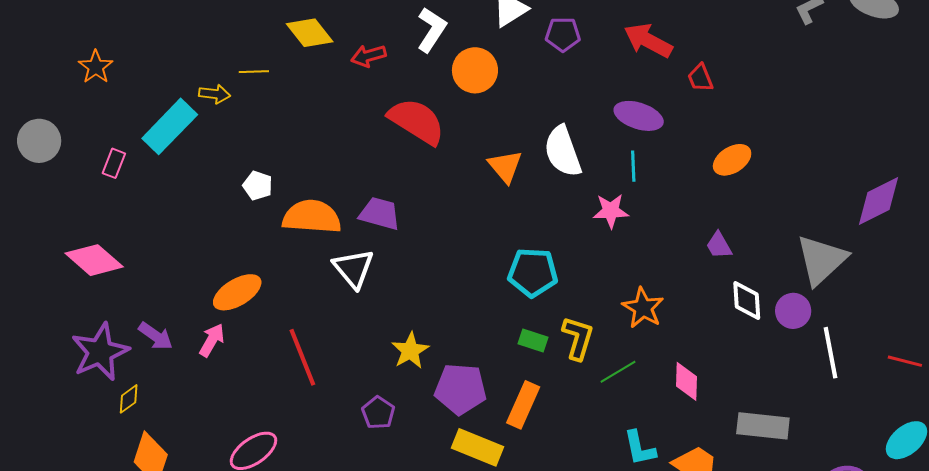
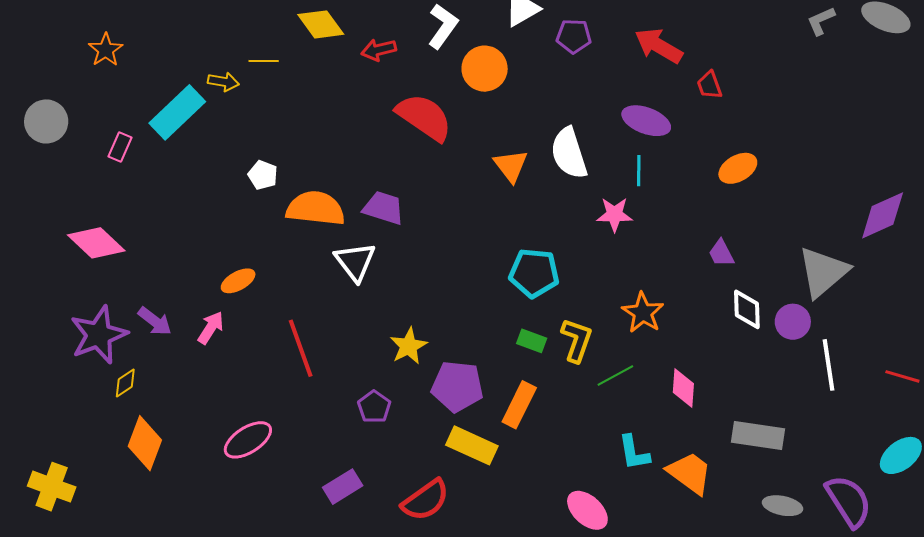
orange ellipse: (237, 292) -> (238, 281), size x0.7

